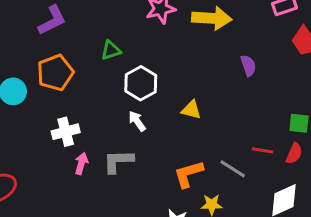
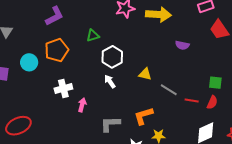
purple semicircle: (248, 66) -> (182, 45), turned 120
gray L-shape: (118, 161) -> (110, 124), moved
pink arrow: (81, 164) -> (82, 105), moved
gray line: (233, 169) -> (169, 90), moved

